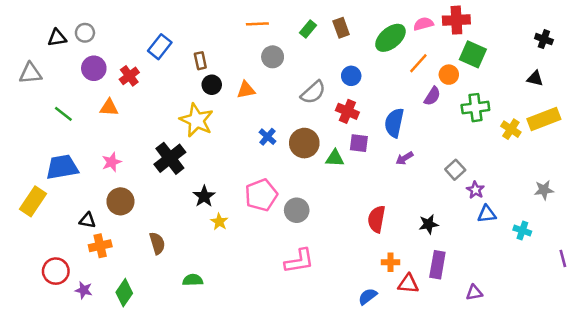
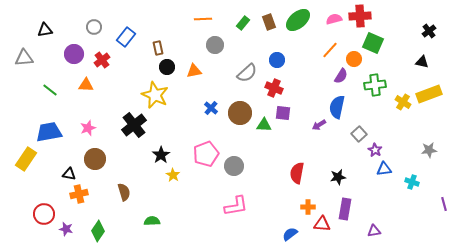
gray circle: (85, 33) -> (94, 27), moved
green ellipse: (390, 38) -> (298, 20), moved
black cross: (544, 39) -> (429, 31), turned 32
blue semicircle: (394, 123) -> (337, 107), moved

